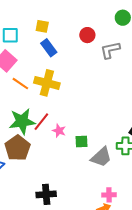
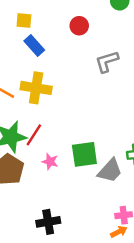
gray L-shape: (110, 50) -> (107, 62), moved
pink star: (59, 131) -> (50, 162), moved
green square: (82, 142) -> (84, 154), size x1.6

